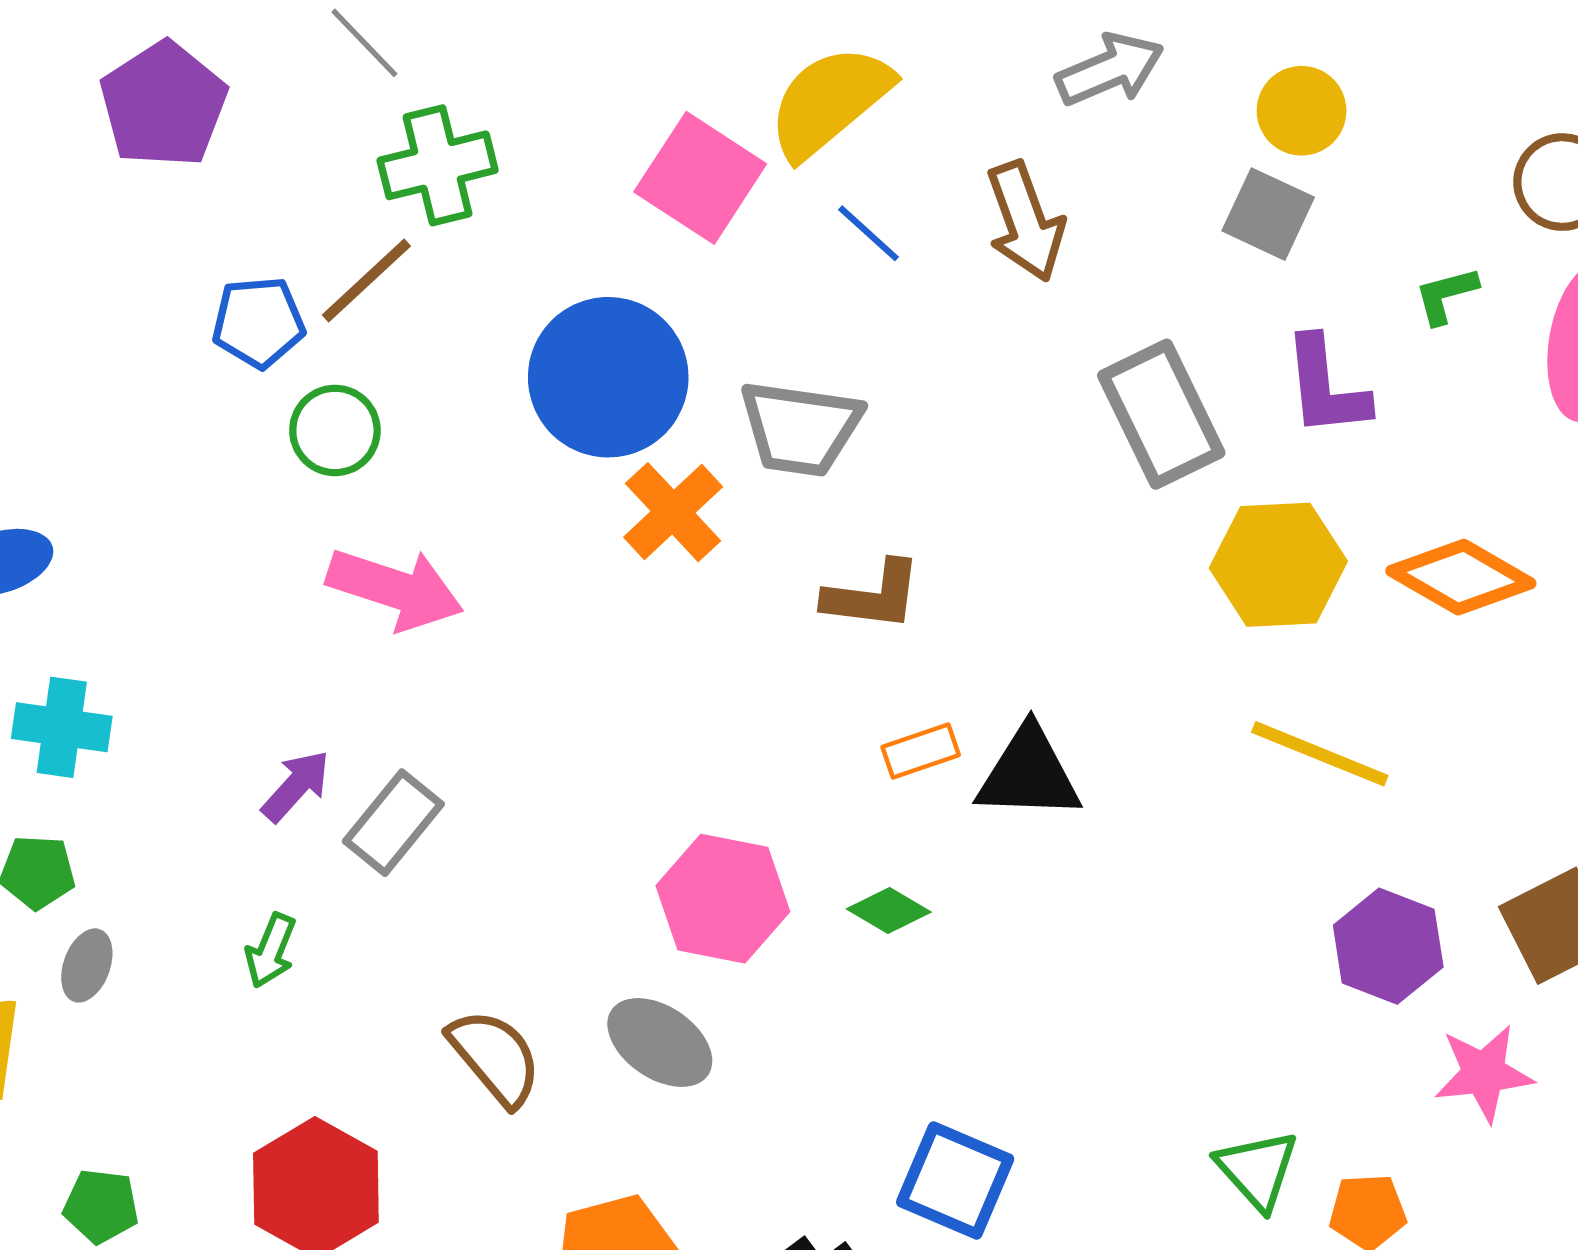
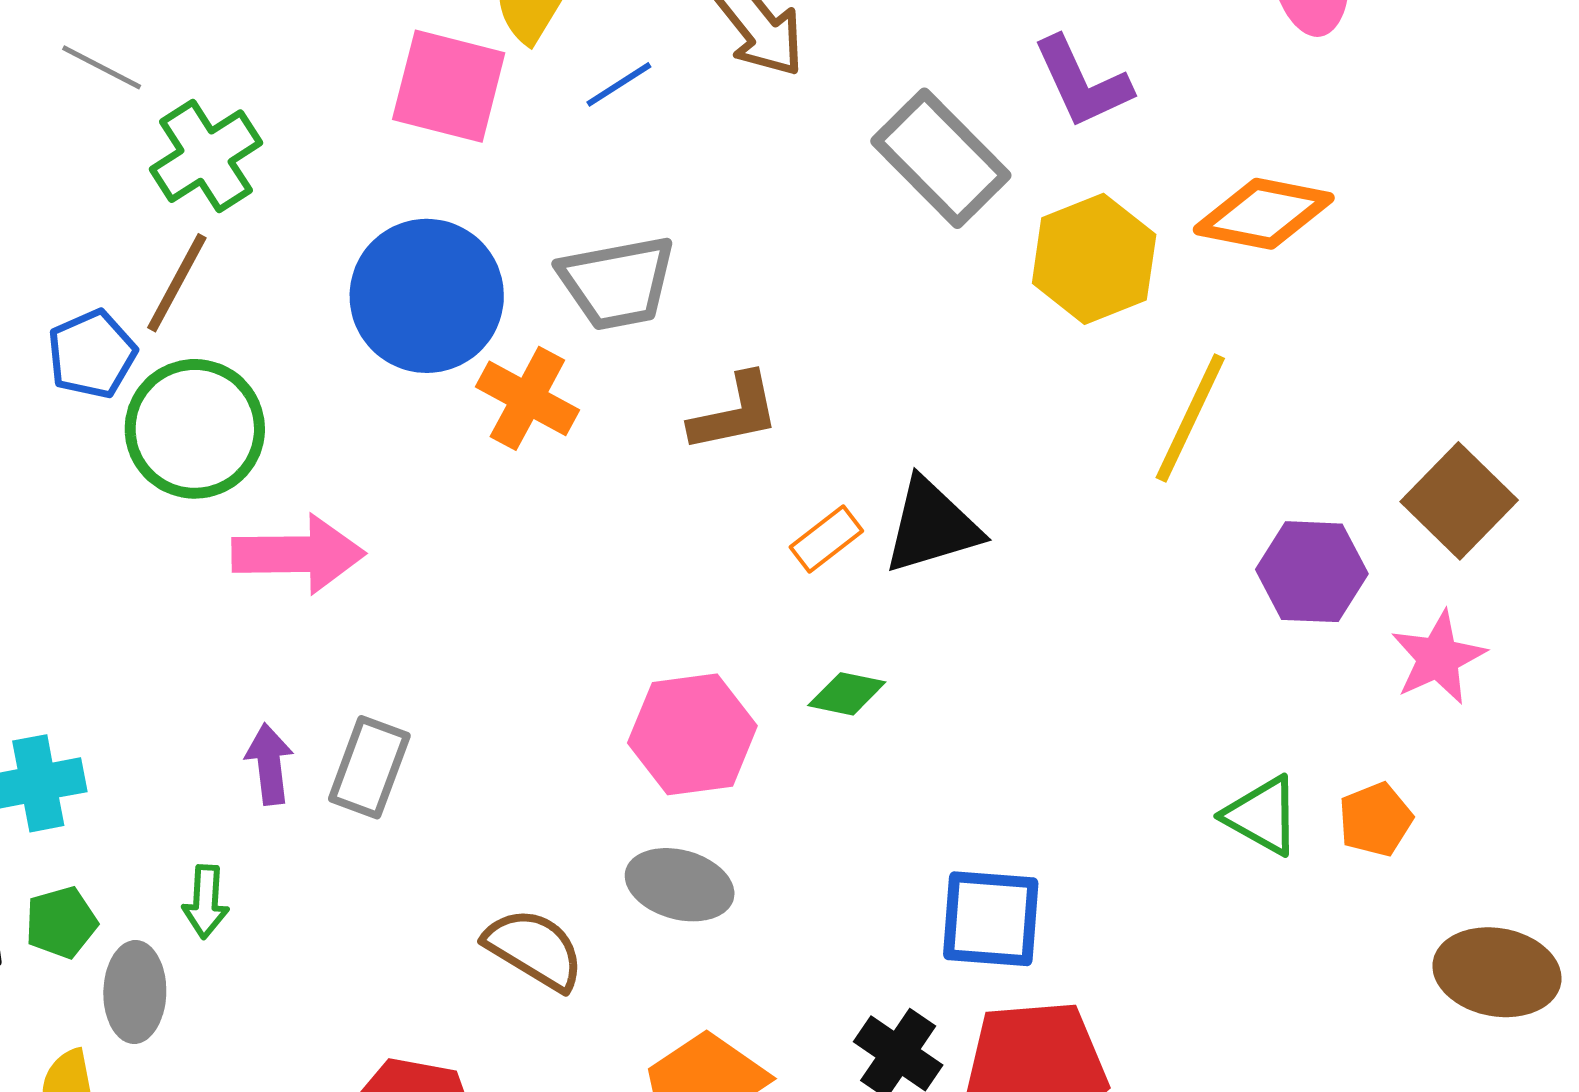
blue line: (869, 233) -> (619, 84), turned -56
green circle: (335, 430) -> (195, 429), size x1.6
yellow line: (1320, 754) -> (1190, 418), turned -68
purple arrow: (296, 786) -> (269, 764), turned -30
green arrow: (271, 951) -> (206, 902), moved
gray ellipse: (87, 965) -> (135, 992), size x1.4

